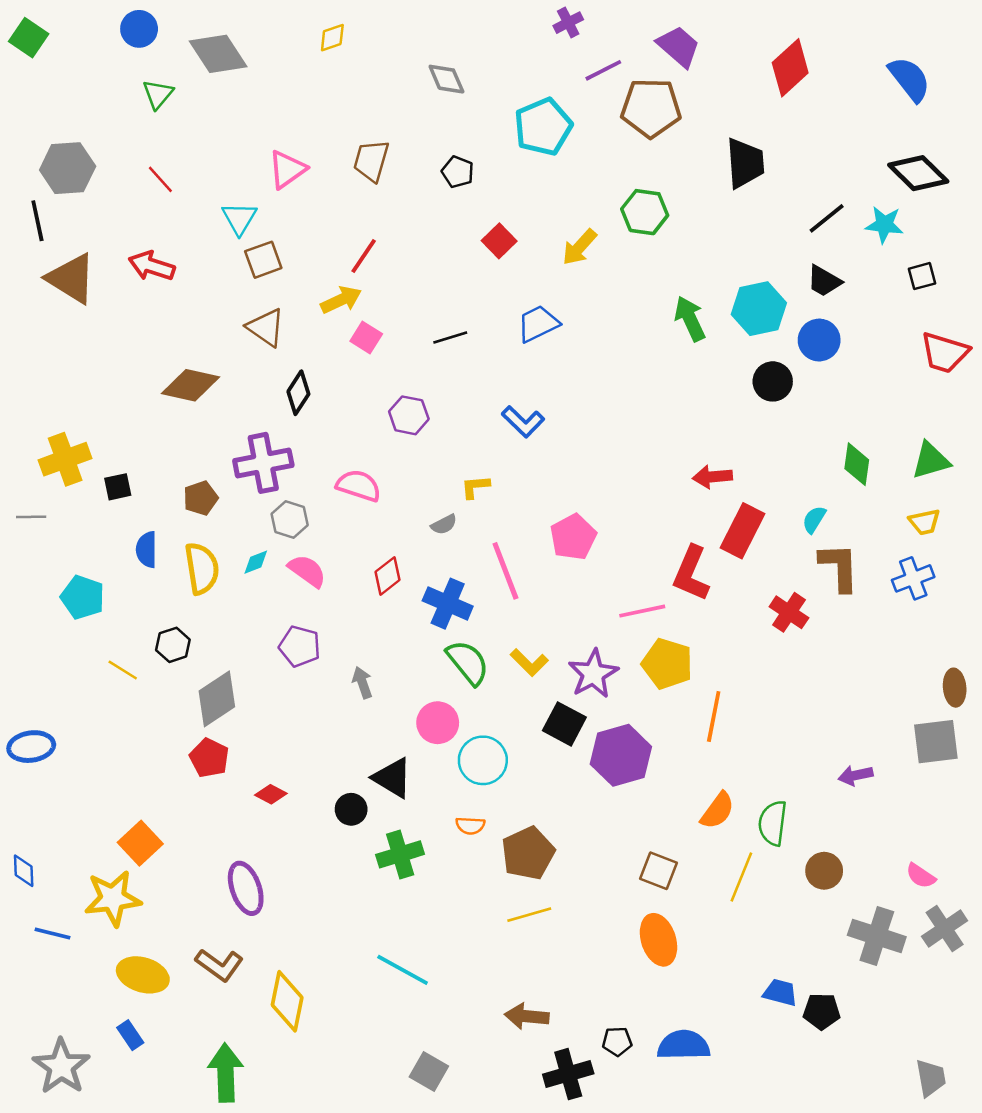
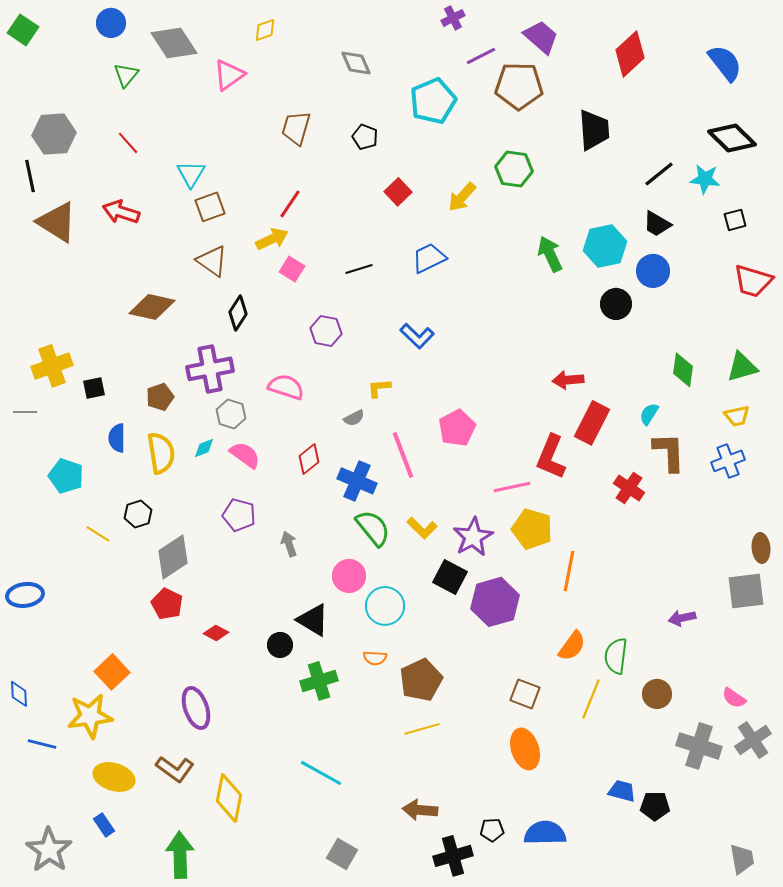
pink triangle: (287, 169) -> (229, 75), moved

